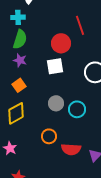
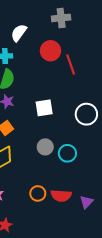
red circle: (61, 43) -> (50, 51), moved
orange circle: (49, 136) -> (38, 193), moved

